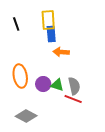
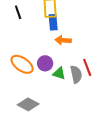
orange ellipse: (20, 76) -> (22, 64), turned -45
purple circle: (43, 84) -> (45, 63), moved
red line: (73, 99) -> (87, 67), moved, turned 48

